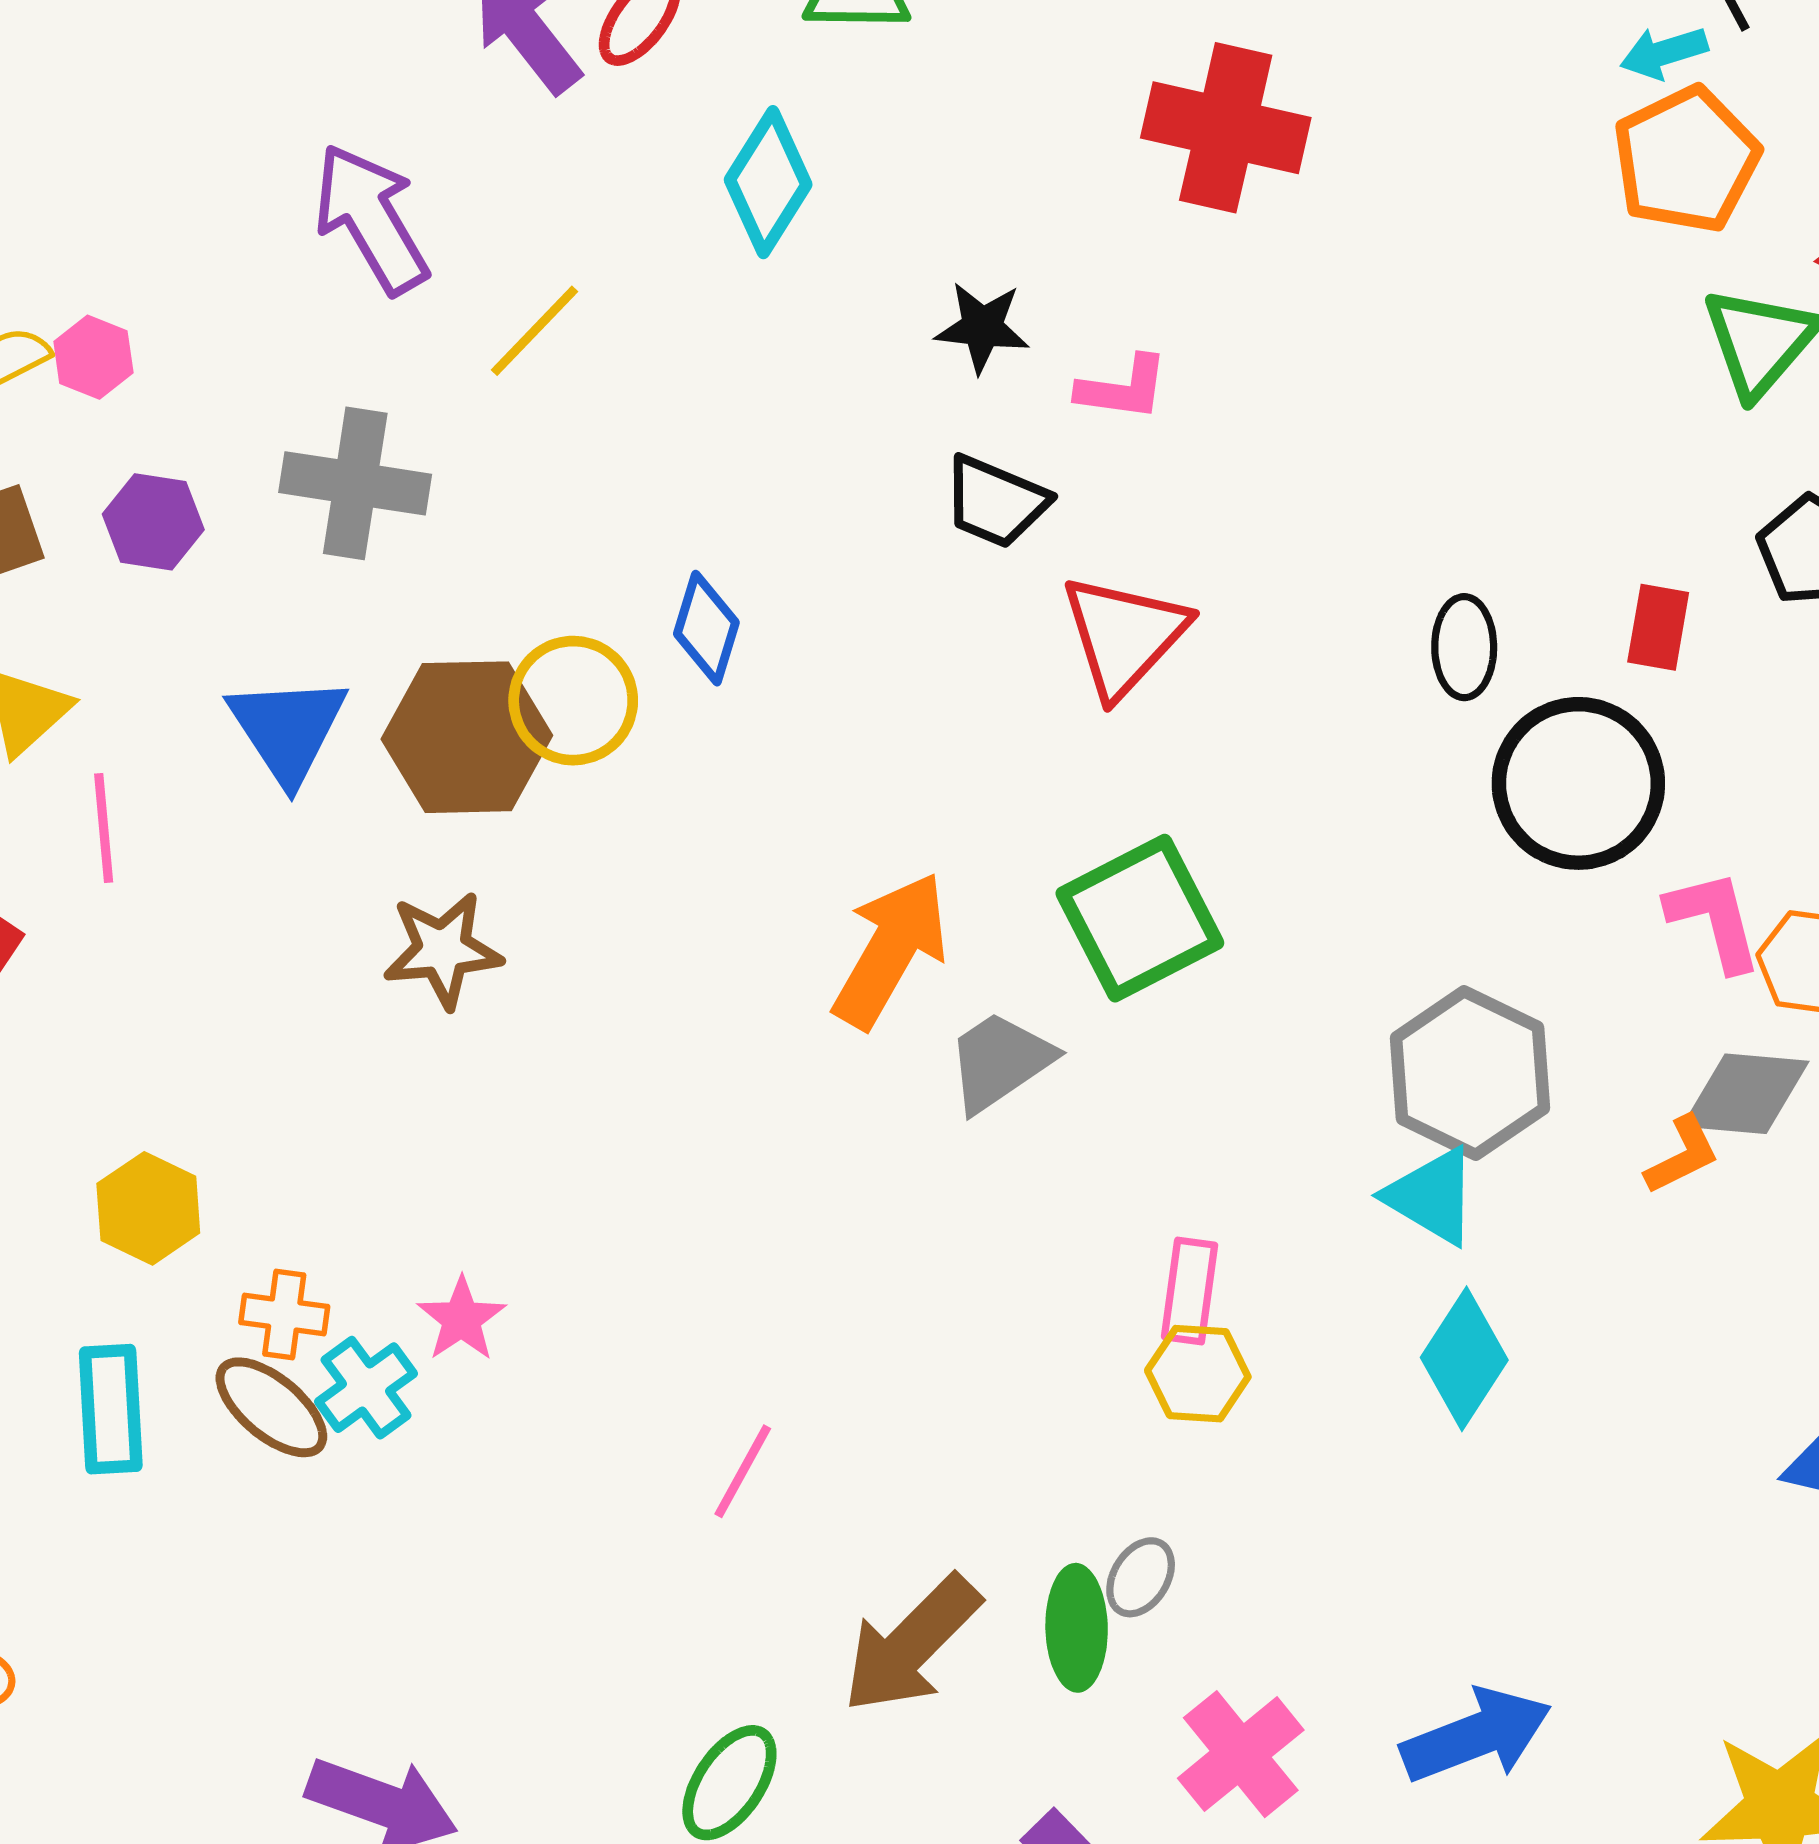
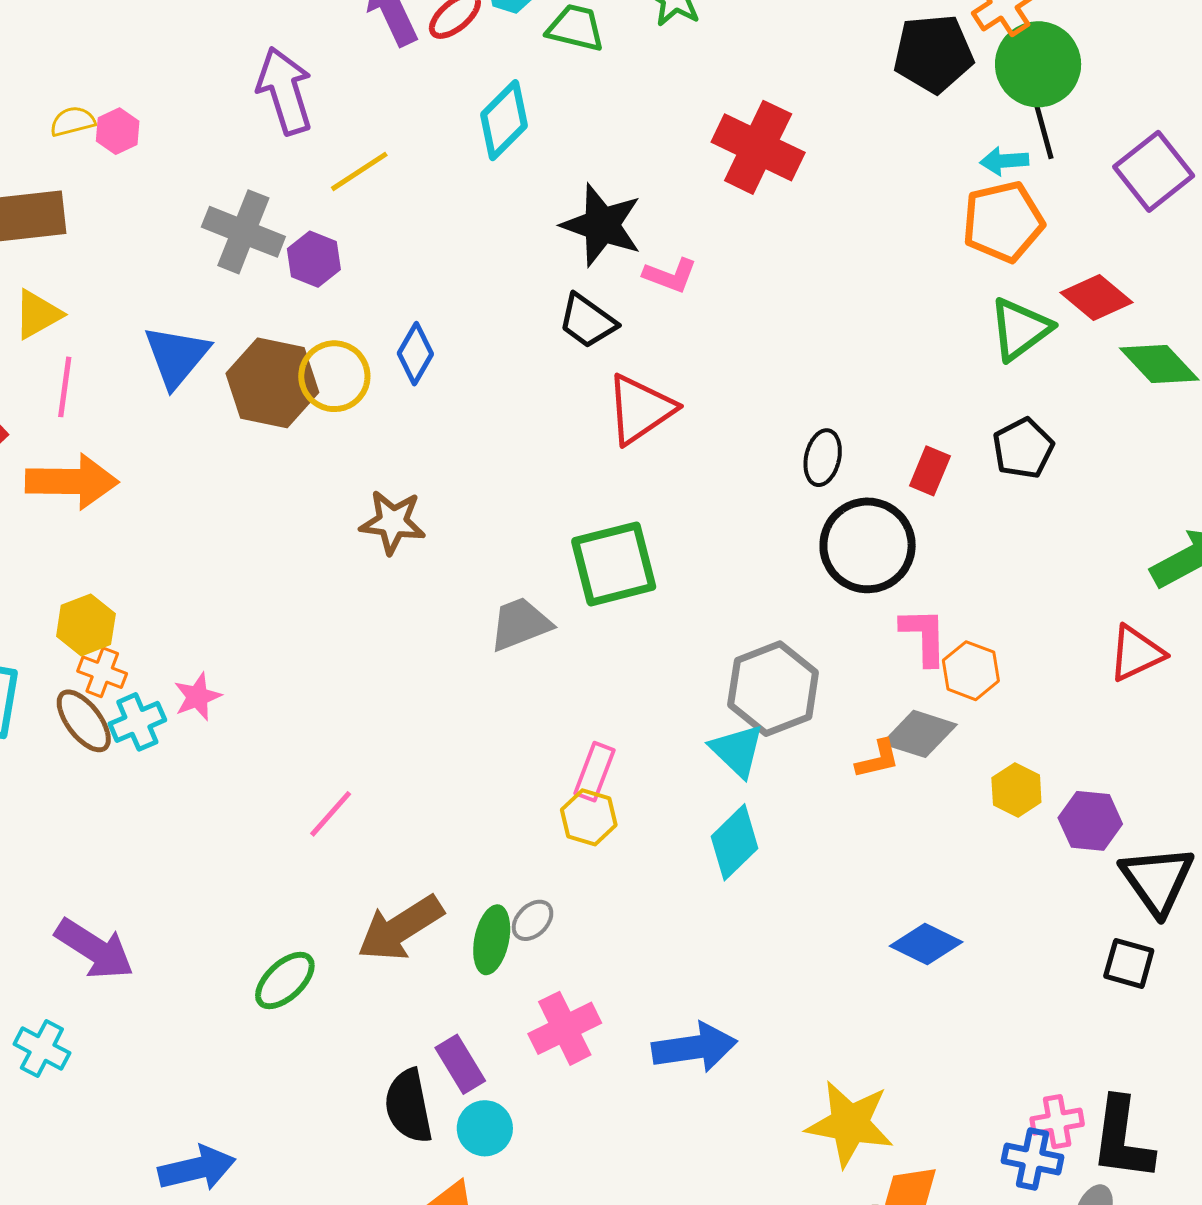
black star: (982, 327) -> (602, 225), size x1.6
purple hexagon: (153, 522) -> (314, 259), moved
brown star: (443, 950) -> (393, 522), moved
orange arrow: (891, 950) -> (72, 481), moved, turned 48
yellow hexagon: (148, 1208) -> (86, 625), moved

